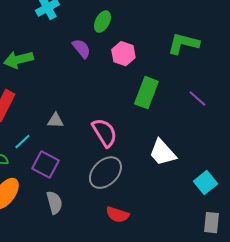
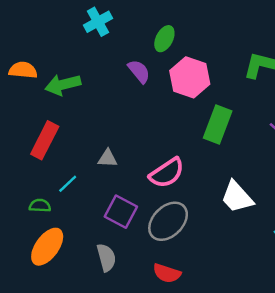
pink hexagon: (123, 54) -> (190, 77), size x1.4
pink semicircle: (104, 133) -> (167, 173), turned 88
purple square: (45, 165) -> (121, 212), moved
red semicircle: (117, 215) -> (167, 273), moved

